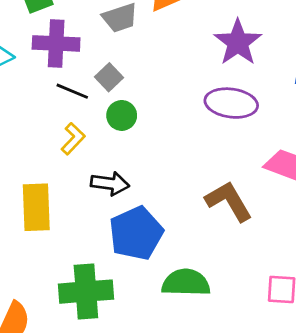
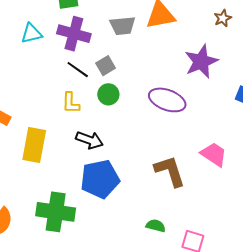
purple ellipse: (231, 103) -> (167, 100), moved
yellow L-shape: (73, 139) -> (71, 103), turned 125
green semicircle: (186, 283) -> (156, 226), moved, size x0.6

